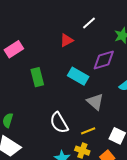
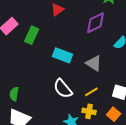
cyan rectangle: (78, 76) -> (62, 55), moved
green rectangle: (37, 77) -> (32, 35), moved, turned 48

